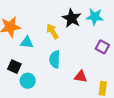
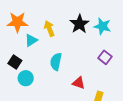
yellow arrow: (52, 31) -> (49, 29), moved
cyan triangle: (27, 42) -> (31, 40), turned -48

